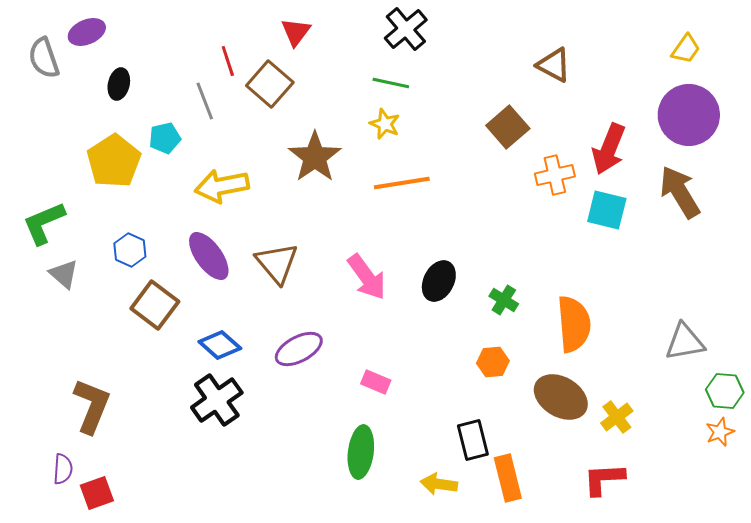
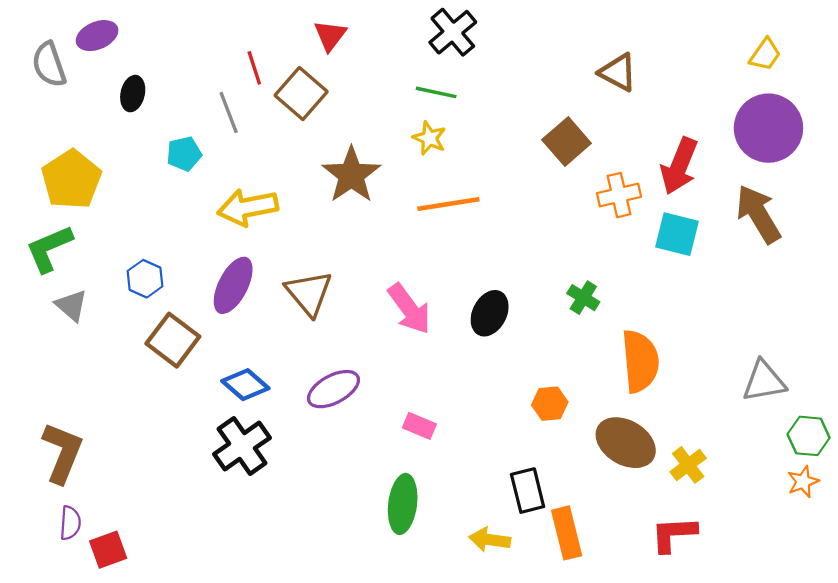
yellow pentagon: (114, 161) -> (71, 179), moved
purple ellipse: (209, 256) -> (233, 285), turned 63
green cross: (504, 300) -> (583, 298), moved
brown L-shape: (92, 406) -> (62, 453), moved

